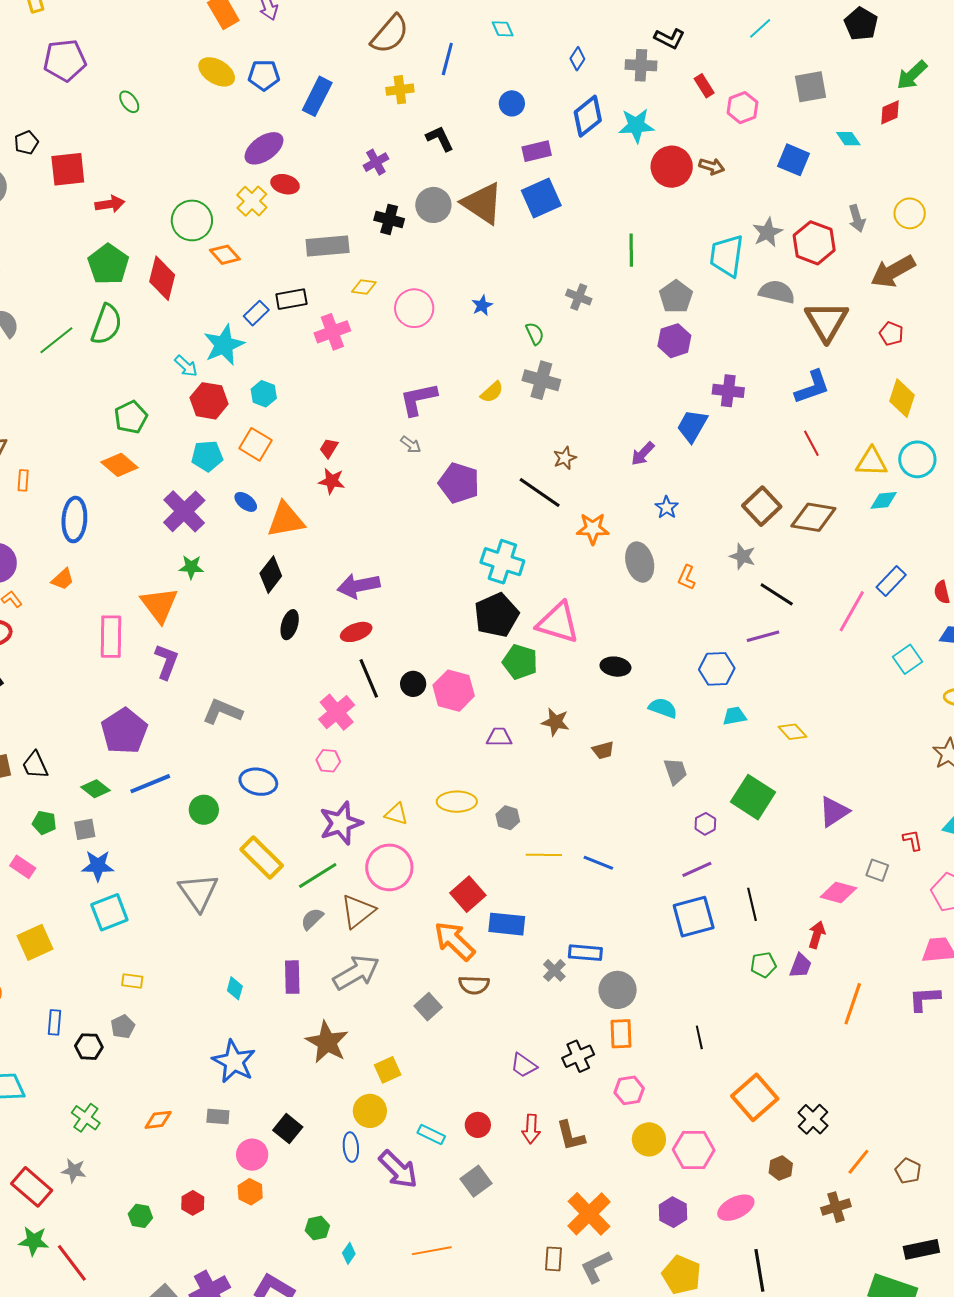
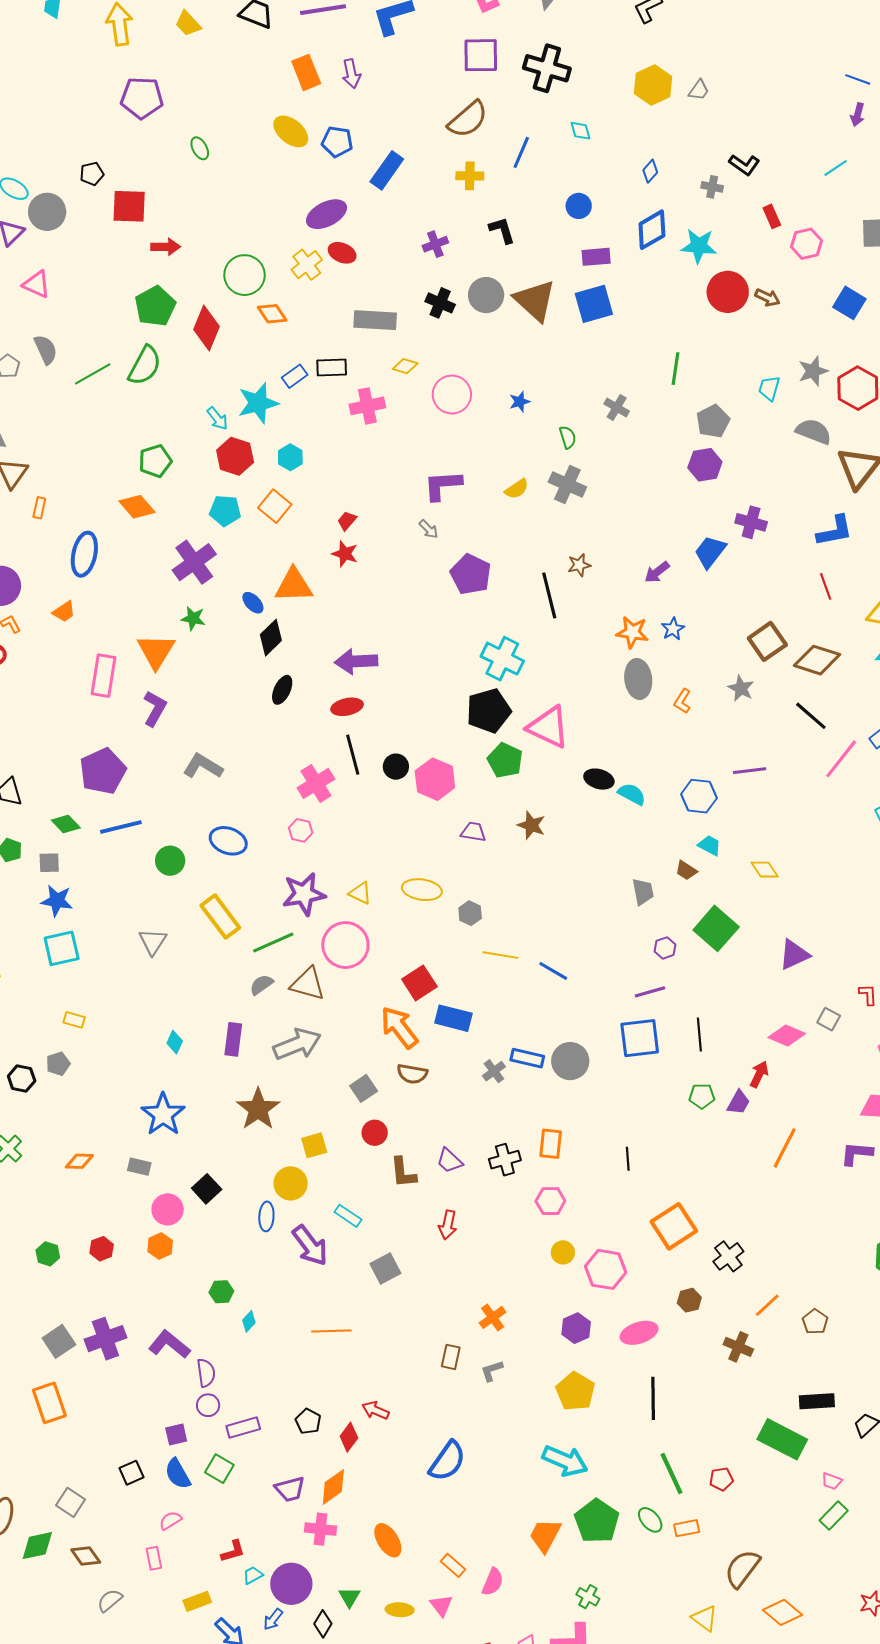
gray cross: (641, 65) -> (712, 187), size x0.7
cyan trapezoid: (727, 256) -> (769, 388), size x0.6
black line: (540, 493) -> (549, 595), turned 33
blue ellipse: (246, 502) -> (253, 603), moved
orange star: (593, 529) -> (632, 632), moved
black line: (777, 594) -> (811, 716), moved
cyan semicircle: (663, 708) -> (632, 794), moved
cyan trapezoid: (734, 716) -> (710, 845), turned 30
brown trapezoid: (603, 750) -> (686, 870), moved, turned 40
gray triangle: (198, 892) -> (153, 942), size x0.7
brown triangle: (358, 911) -> (308, 984), turned 45
gray circle: (618, 990) -> (570, 1061), moved
red circle: (478, 1125) -> (375, 1133), moved
brown L-shape: (571, 1136) -> (403, 1173), moved
yellow circle: (649, 1139) -> (563, 1252), size x0.7
brown cross: (836, 1207) -> (738, 1347), turned 32
orange cross: (589, 1214) -> (493, 1317), size x0.6
gray L-shape: (596, 1267) -> (492, 1371), size x0.7

